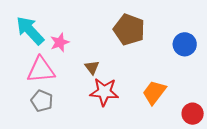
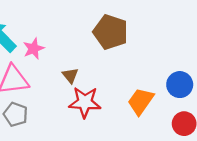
blue circle: (185, 44) -> (180, 85), moved

